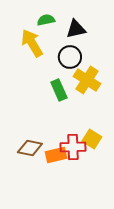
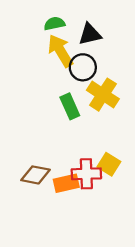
yellow arrow: (32, 43) -> (60, 51), moved

